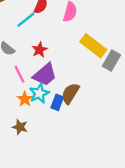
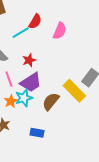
yellow rectangle: (93, 46) -> (74, 91), moved
blue rectangle: (57, 102) -> (37, 133), moved, turned 72

